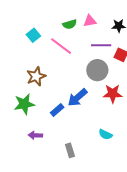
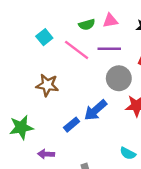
purple line: (101, 45) -> (109, 49), moved
brown star: (36, 76) -> (47, 85), turned 30
green star: (24, 104) -> (21, 127), moved

